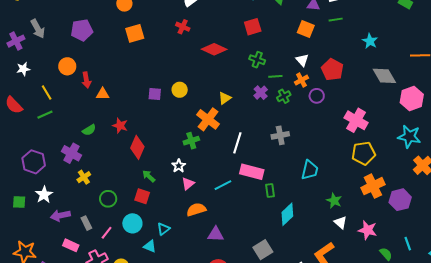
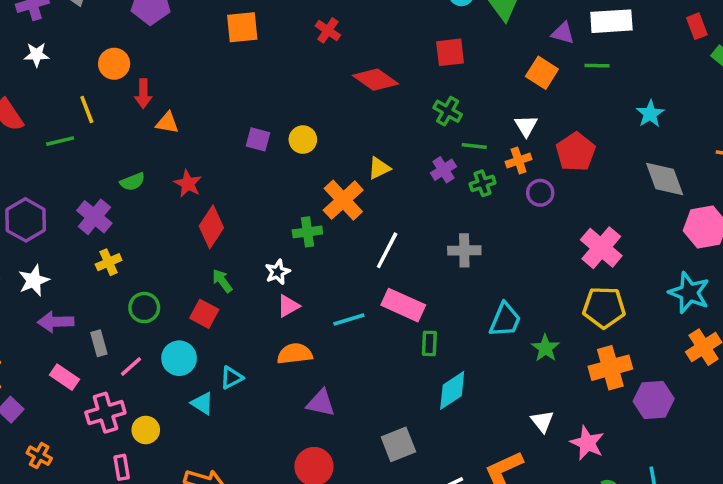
yellow line: (47, 93) -> (87, 110), moved
green star: (334, 201) -> (545, 348), moved

